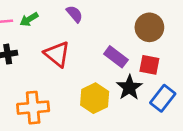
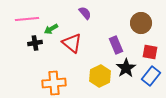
green arrow: (29, 19) -> (51, 29), moved
purple rectangle: (116, 57) -> (116, 45), turned 30
red square: (149, 65) -> (150, 52), moved

